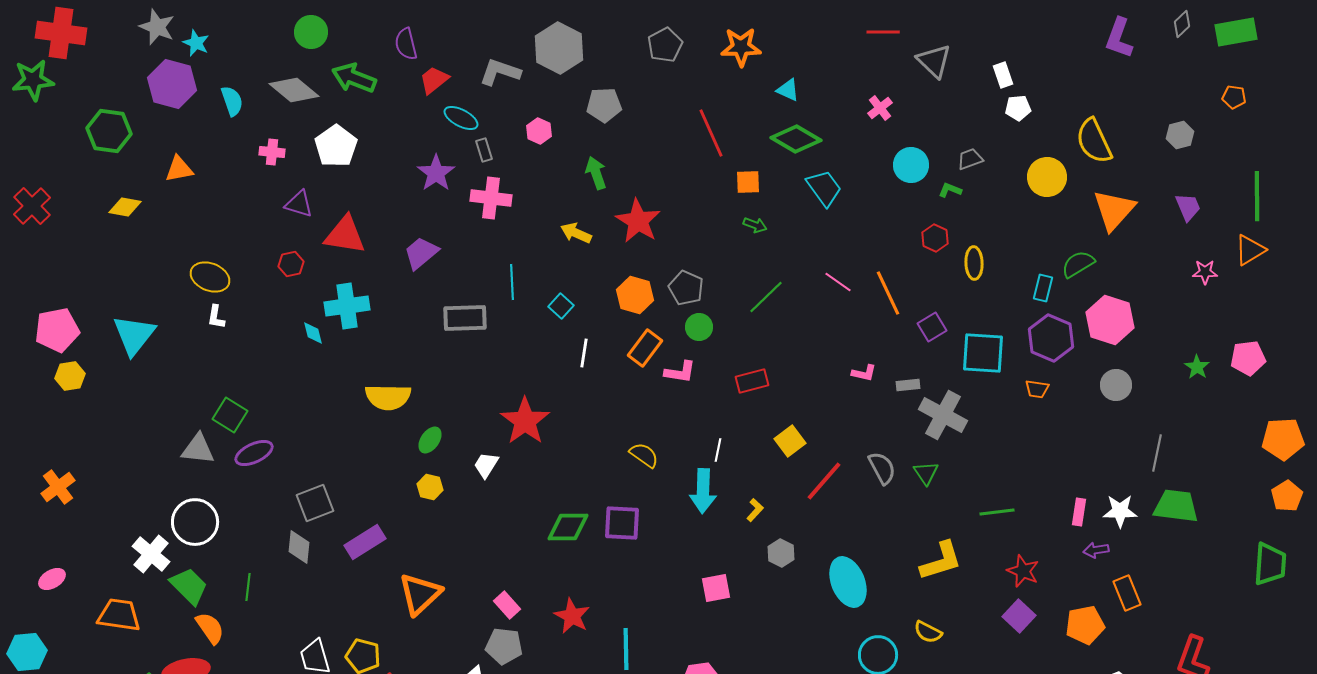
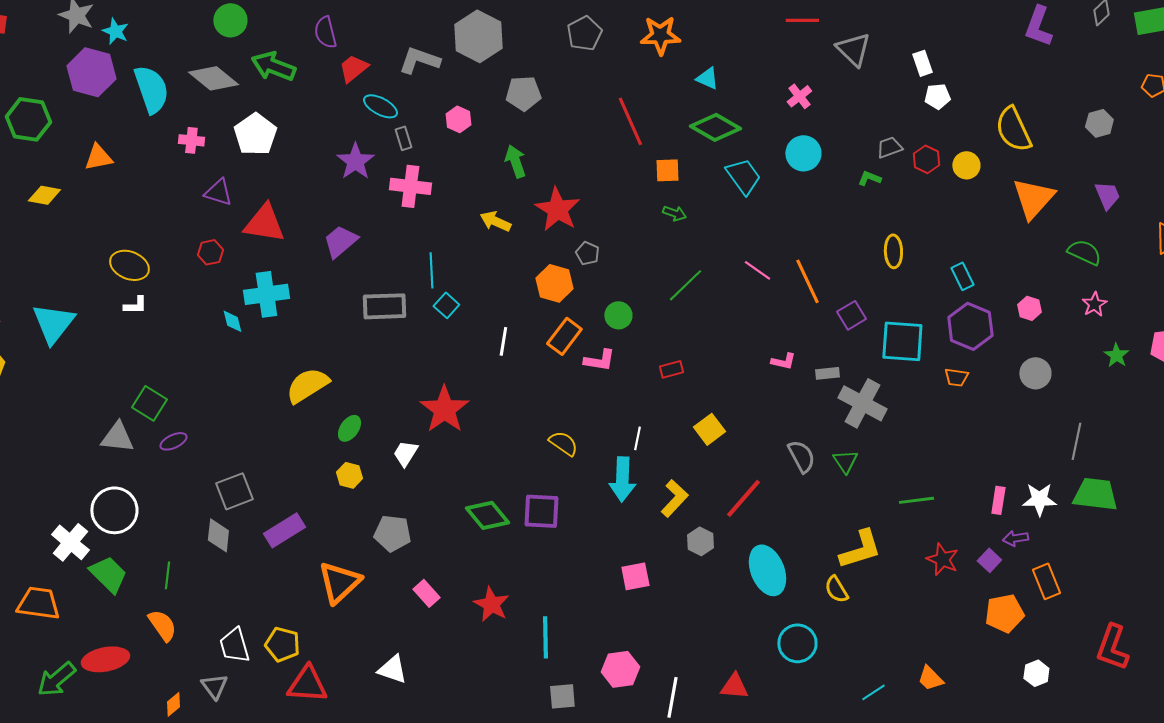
cyan semicircle: (232, 101) -> (151, 89), size x1.6
cyan circle: (911, 165) -> (803, 153), moved
yellow circle: (1047, 177) -> (966, 165), size x0.7
red hexagon: (935, 238) -> (926, 159), moved
green semicircle: (1078, 264) -> (1084, 252), moved, turned 56
pink star: (1205, 272) -> (1094, 304), moved, turned -30
gray pentagon: (686, 288) -> (587, 253), moved, size x0.7
cyan rectangle: (1043, 288) -> (962, 276), turned -40
cyan square: (561, 306) -> (446, 305), moved
white L-shape: (216, 317) -> (135, 305), turned -100
pink hexagon: (1110, 320) -> (1029, 308), size x0.5
red rectangle: (752, 381) -> (671, 369), size x0.7
yellow semicircle: (388, 397) -> (307, 385), turned 147
purple ellipse: (254, 453) -> (173, 441), size x0.7
red line: (824, 481) -> (743, 498), moved
yellow L-shape: (755, 510) -> (674, 498), size x1.6
green diamond: (568, 527) -> (487, 515), turned 51
purple square: (1019, 616) -> (989, 560), moved, size x0.7
orange semicircle: (210, 628) -> (162, 625), moved
yellow semicircle: (928, 632) -> (836, 589), moved, turned 32
gray pentagon: (504, 646) -> (392, 533), moved

